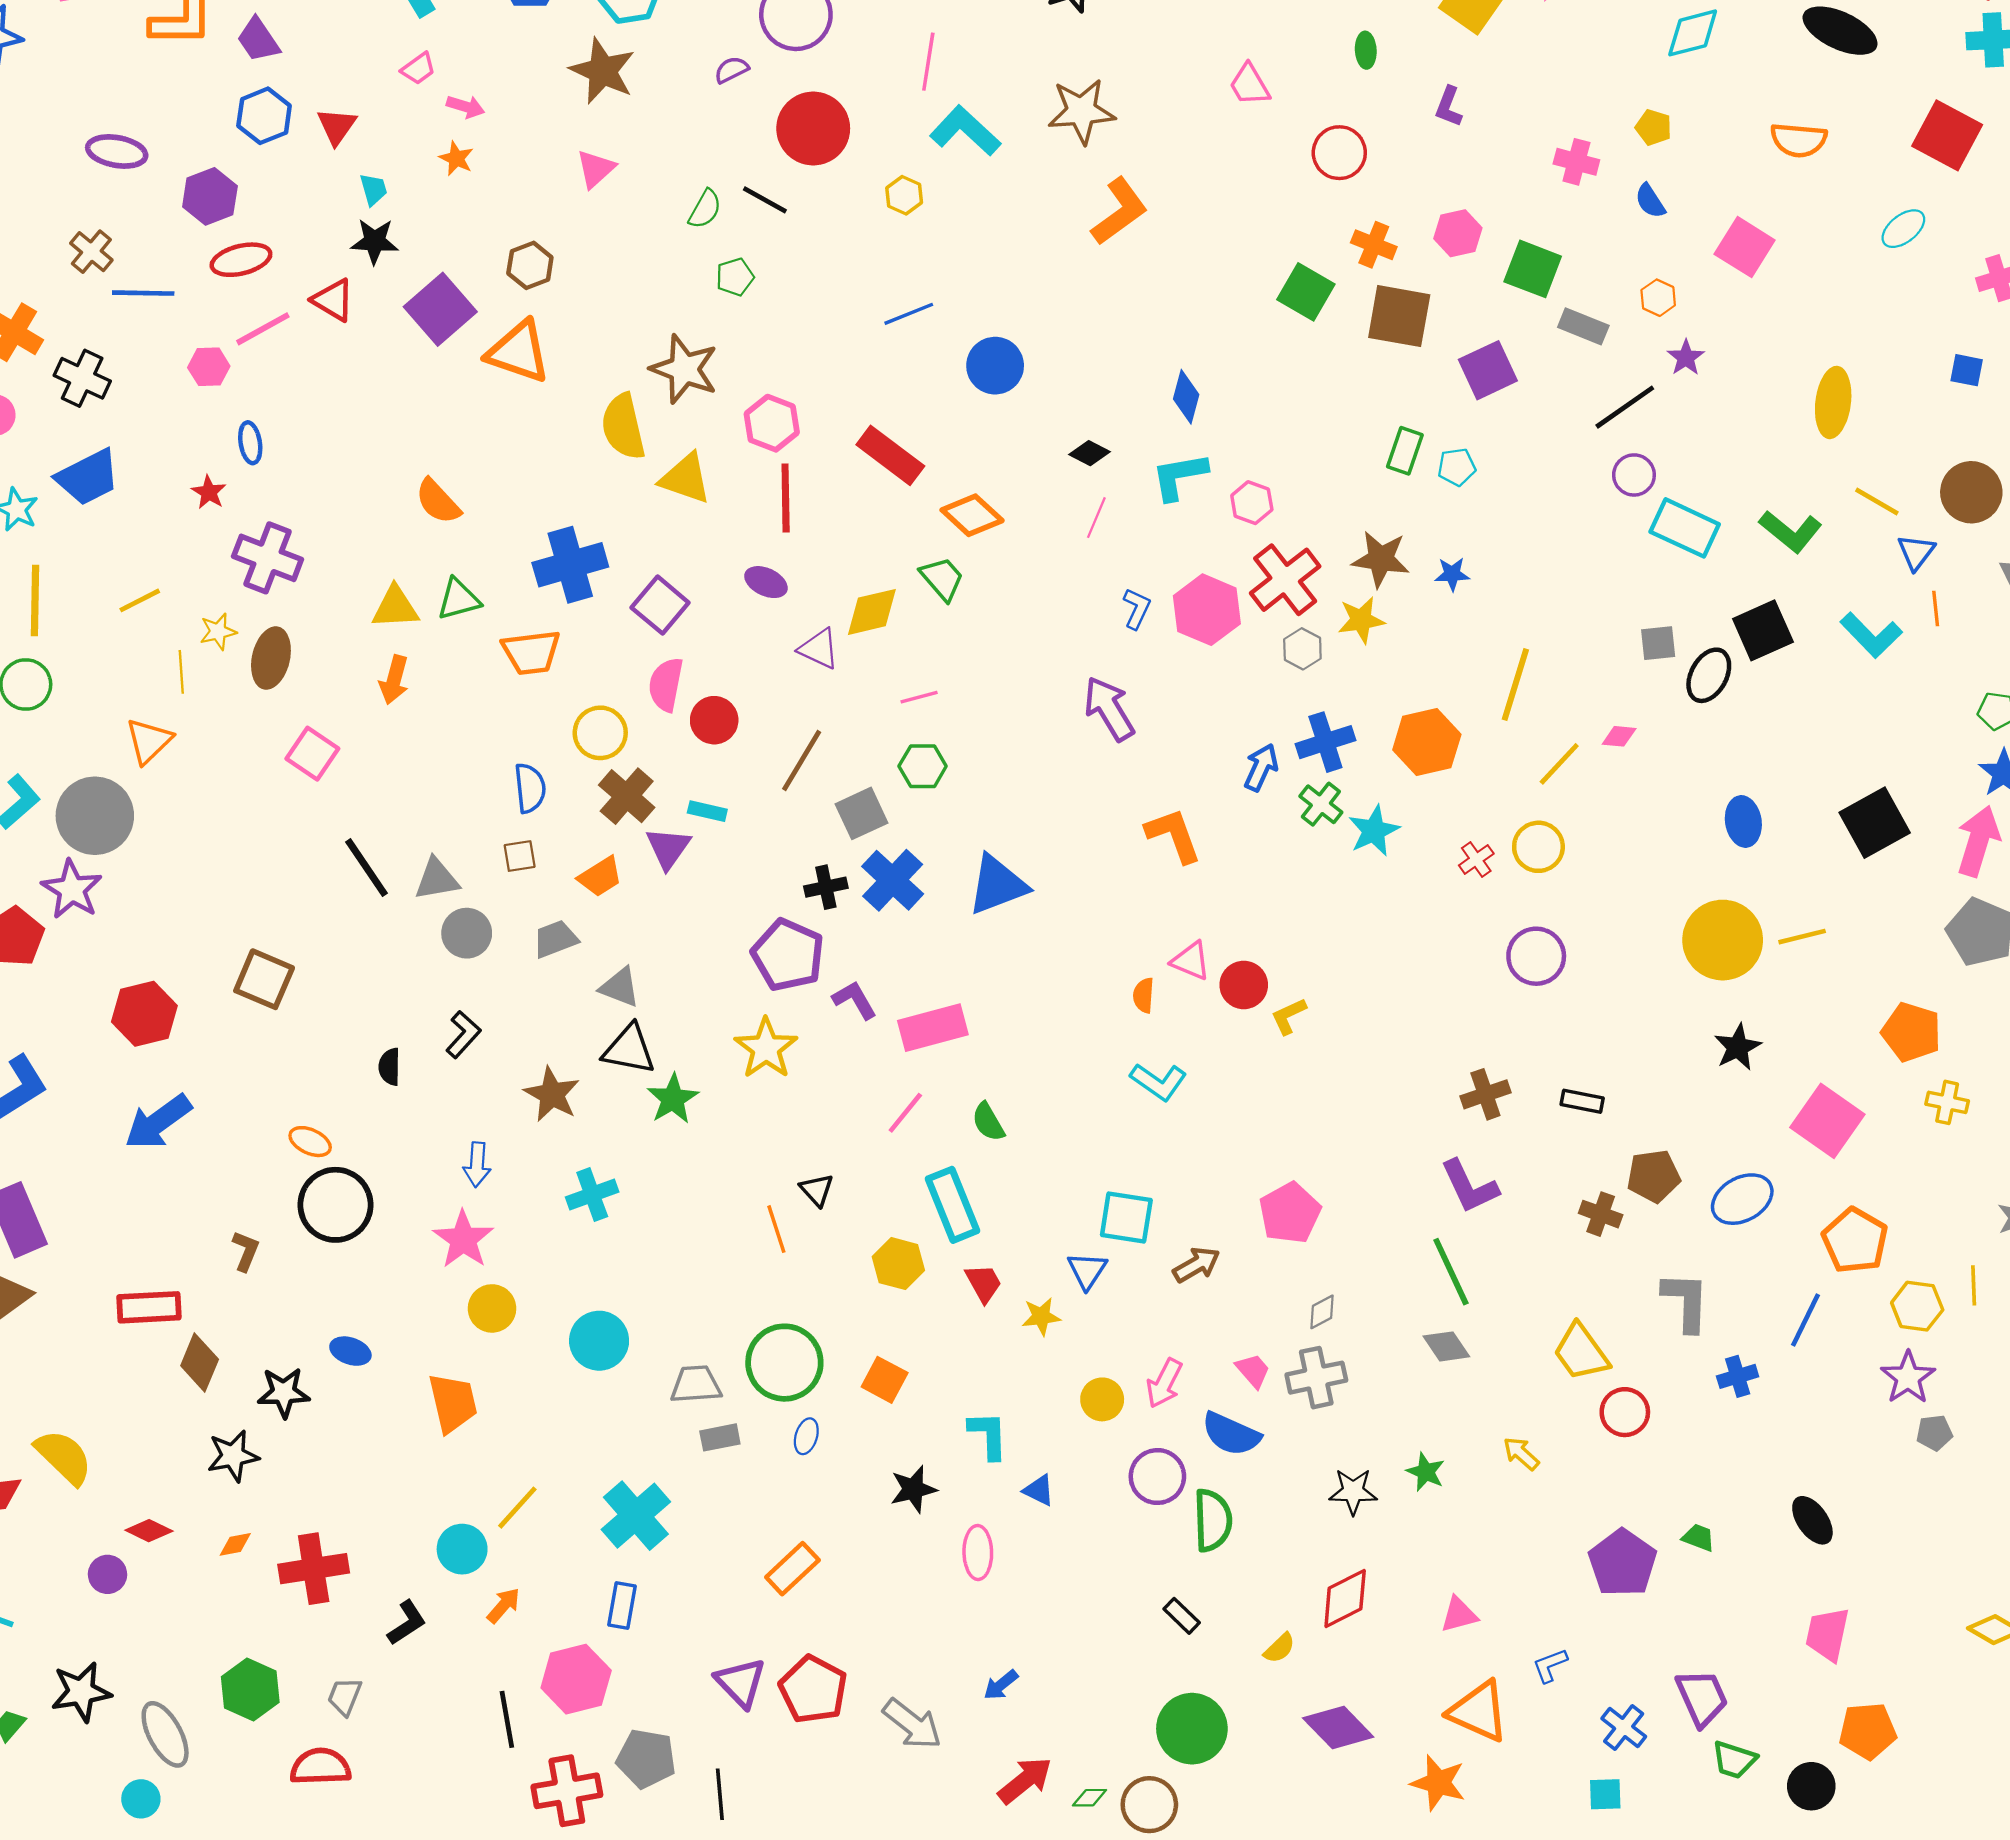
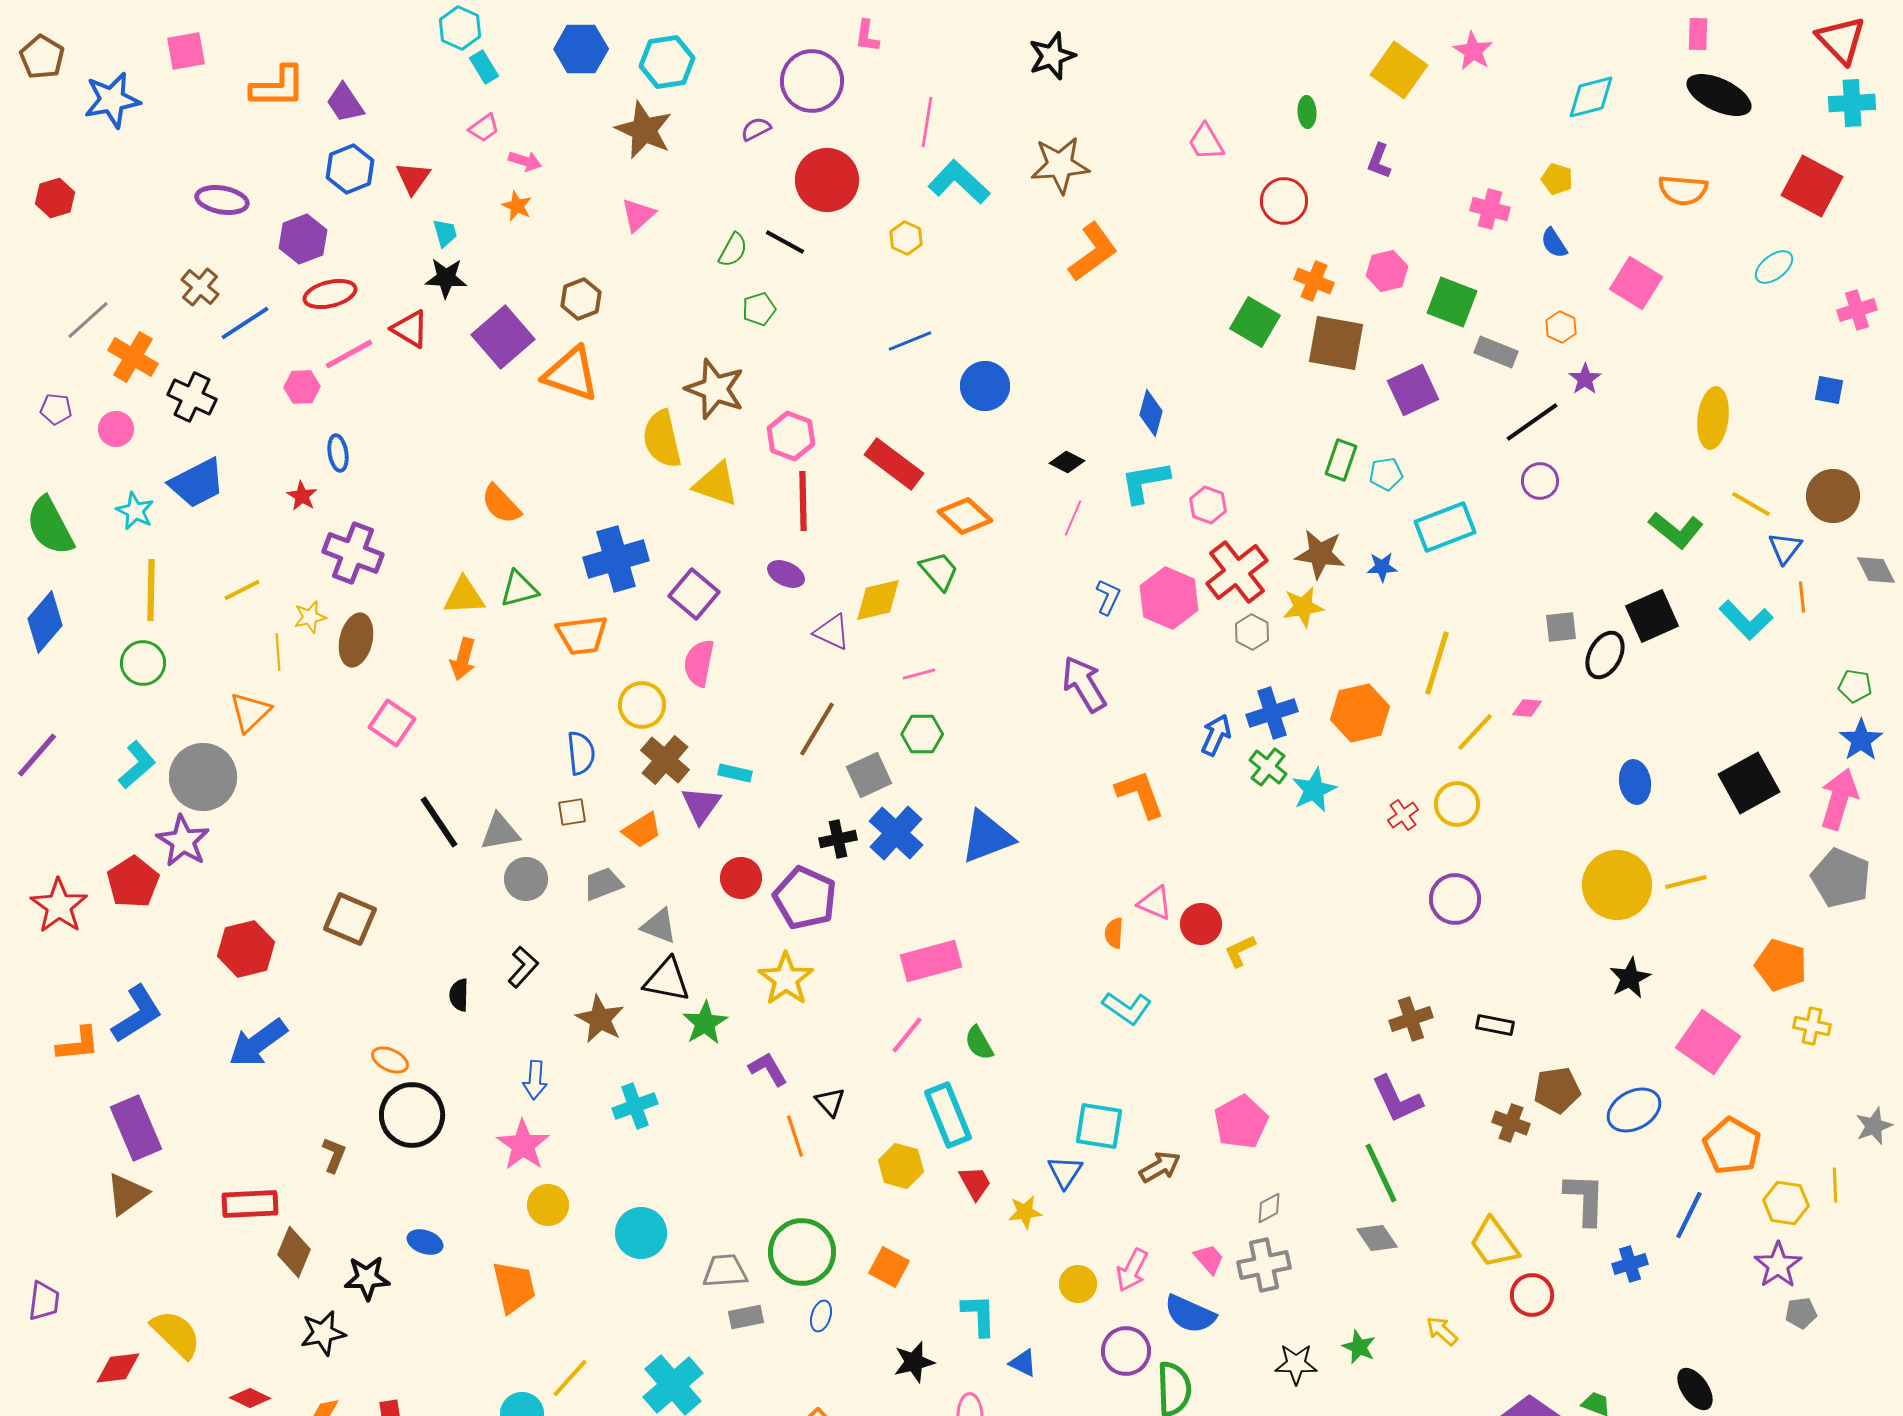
blue line: (143, 293) -> (245, 323), turned -34
cyan rectangle: (1685, 528) -> (1445, 527), moved, turned -46
red circle: (714, 720) -> (741, 878), moved
purple L-shape: (855, 1000) -> (768, 1069), moved

